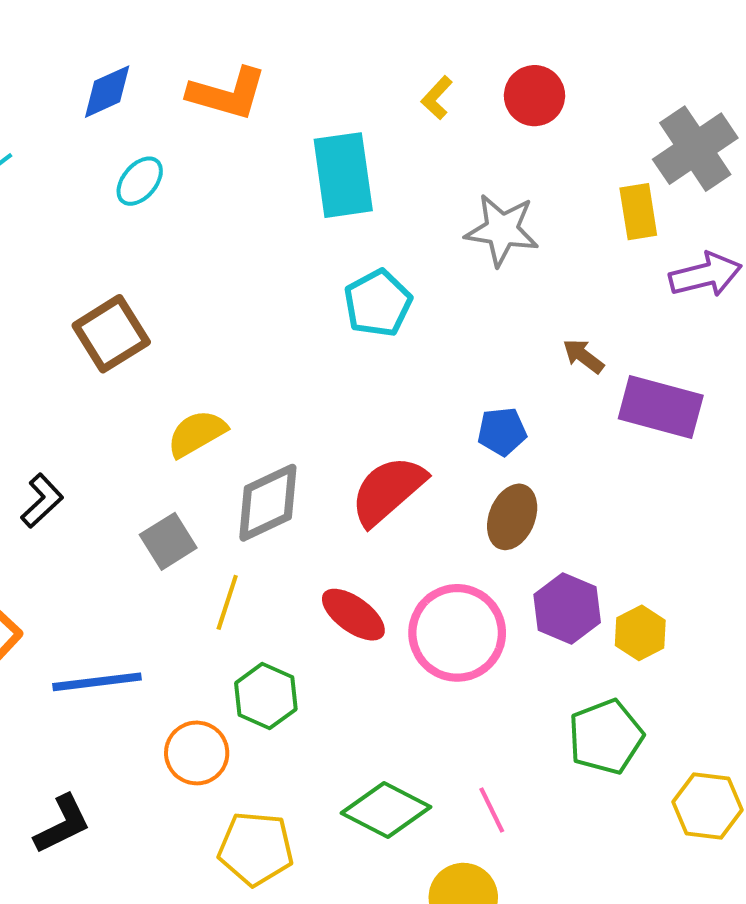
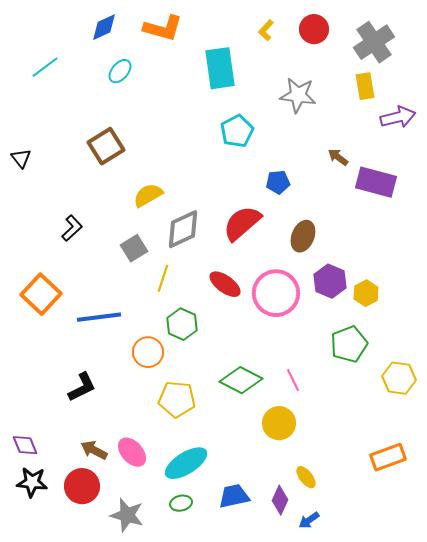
gray cross: (695, 149) -> (374, 42), moved
blue pentagon: (502, 431) -> (278, 182), moved

